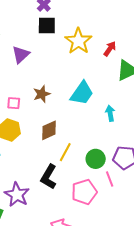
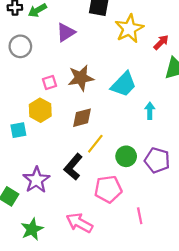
brown star: (42, 94) -> (81, 78), size x1.4
pink square: (14, 103) -> (50, 82), turned -32
pink line: (110, 179) -> (140, 216), moved

